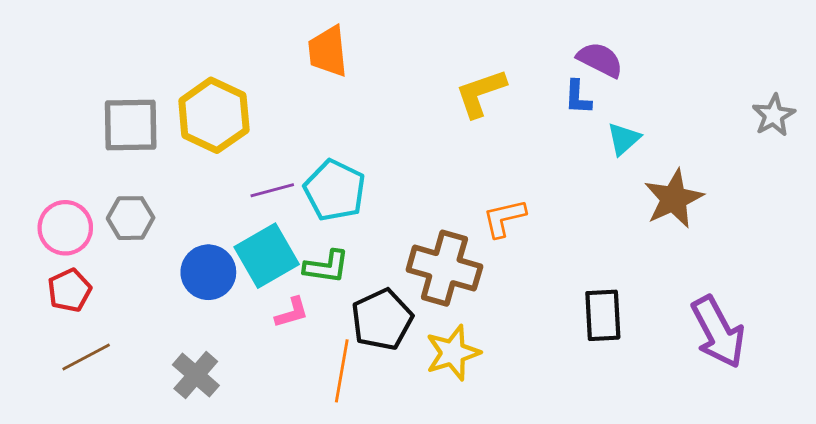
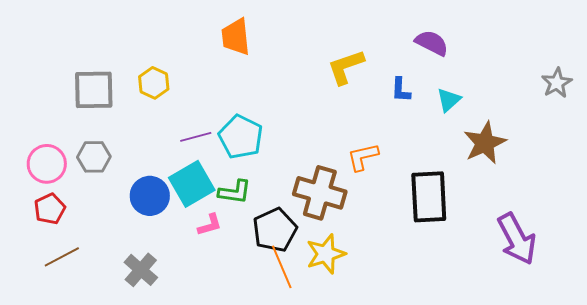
blue L-shape: (578, 97) -> (401, 90), moved
yellow hexagon: (214, 115) -> (154, 83), size x0.6
black rectangle: (603, 315) -> (429, 197), moved, size x1.4
orange line: (342, 371) -> (282, 267), moved, turned -33

